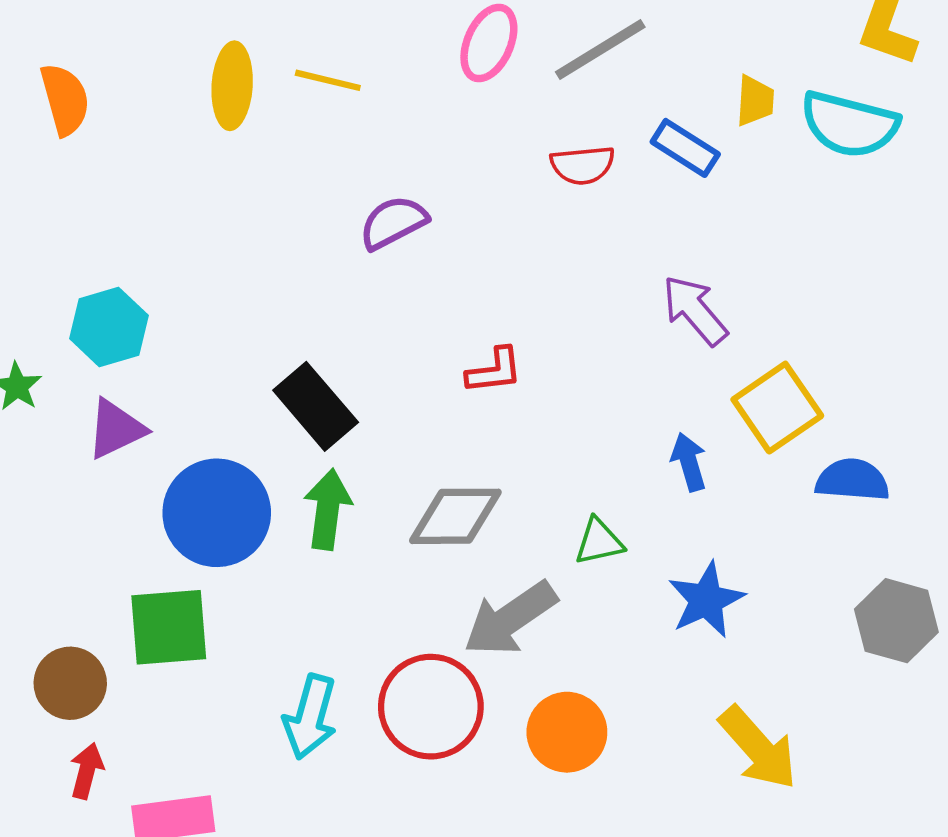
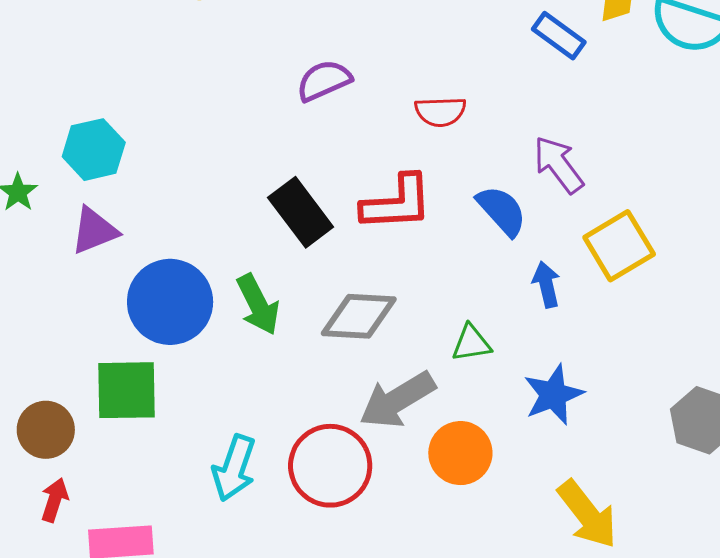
red semicircle: (583, 165) -> (440, 112), moved
red L-shape: (494, 371) -> (397, 203), size x1.6
black rectangle: (316, 406) -> (301, 212), moved
blue semicircle: (852, 480) -> (502, 211), moved, turned 40
green arrow: (328, 509) -> (258, 304), turned 142
orange circle: (567, 732) -> (460, 453), moved

